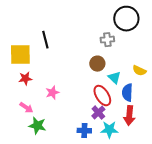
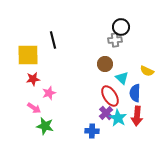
black circle: (126, 19) -> (121, 27), moved, size x0.7
pink star: (52, 93) -> (49, 93), moved
cyan star: (109, 130) -> (118, 118), moved, turned 30

